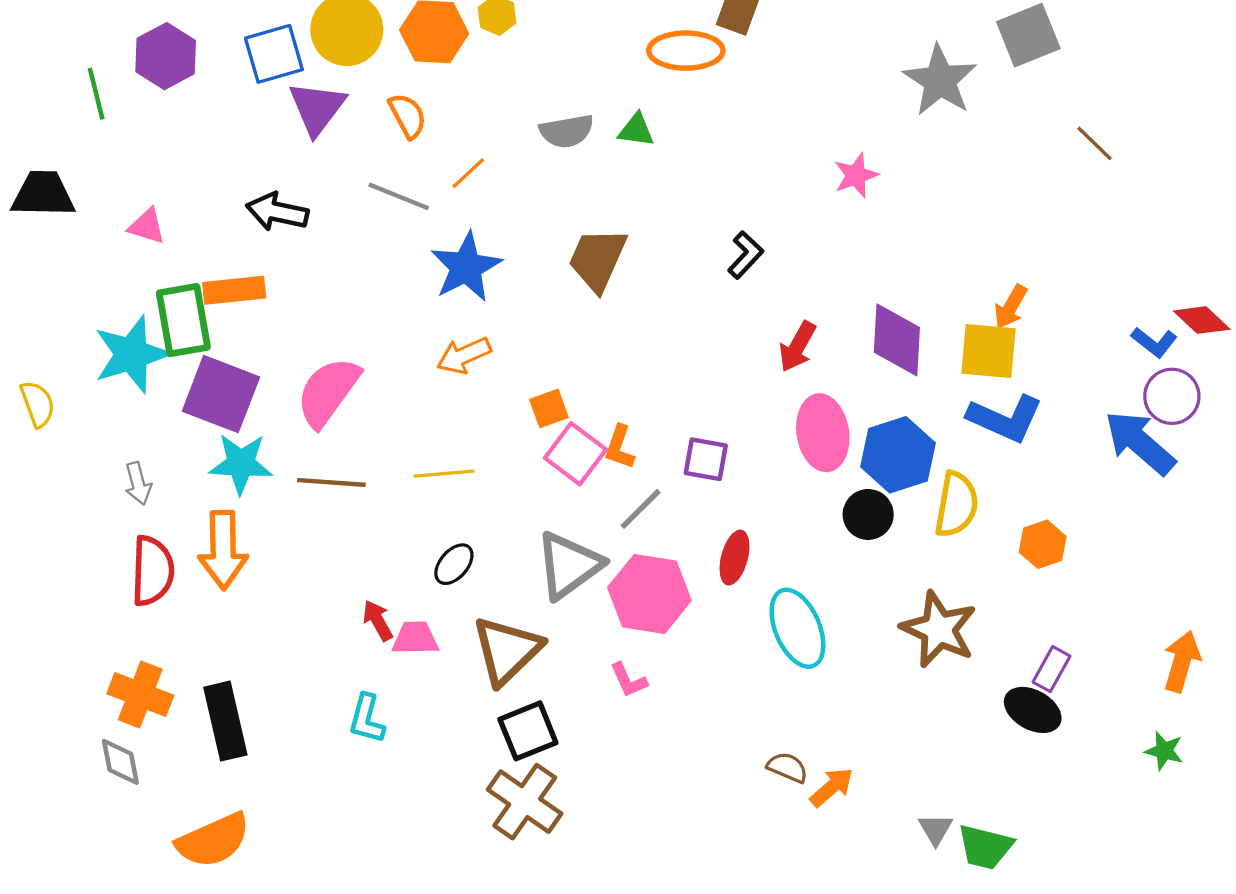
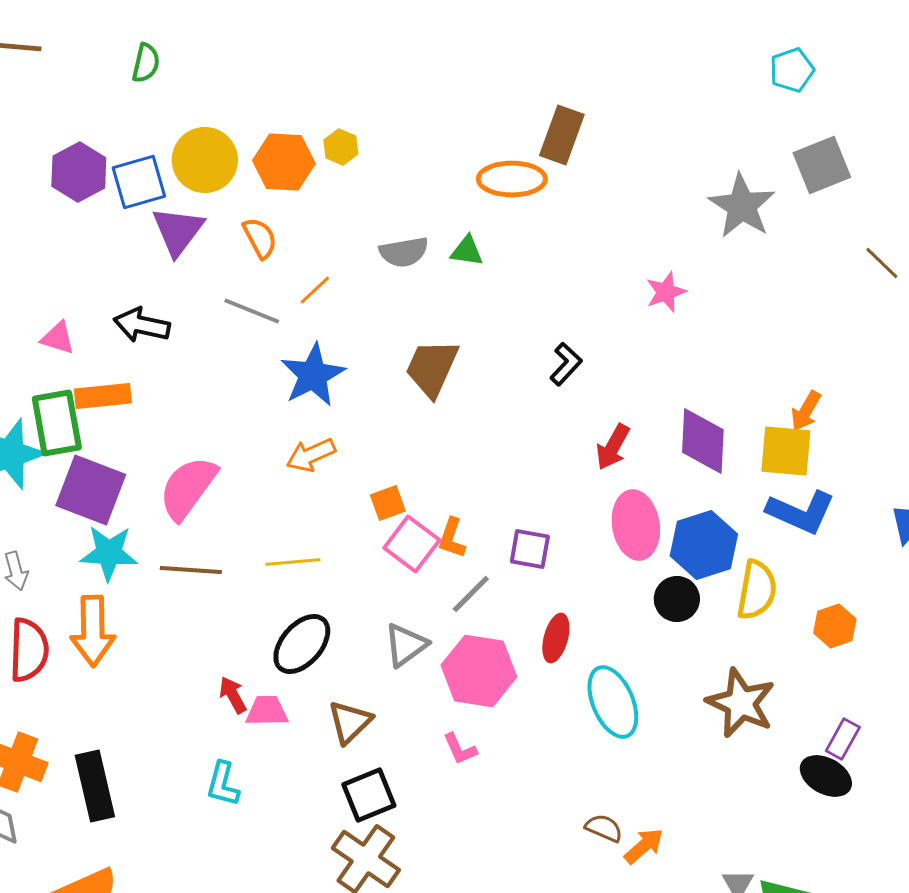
purple hexagon: (166, 56) -> (79, 172), moved
pink triangle: (147, 226) -> (58, 338), moved
black ellipse: (454, 564) -> (302, 644), size x1.6
gray triangle: (569, 565) -> (406, 645), size x0.7
brown triangle: (507, 650) -> (350, 722), size x0.7

